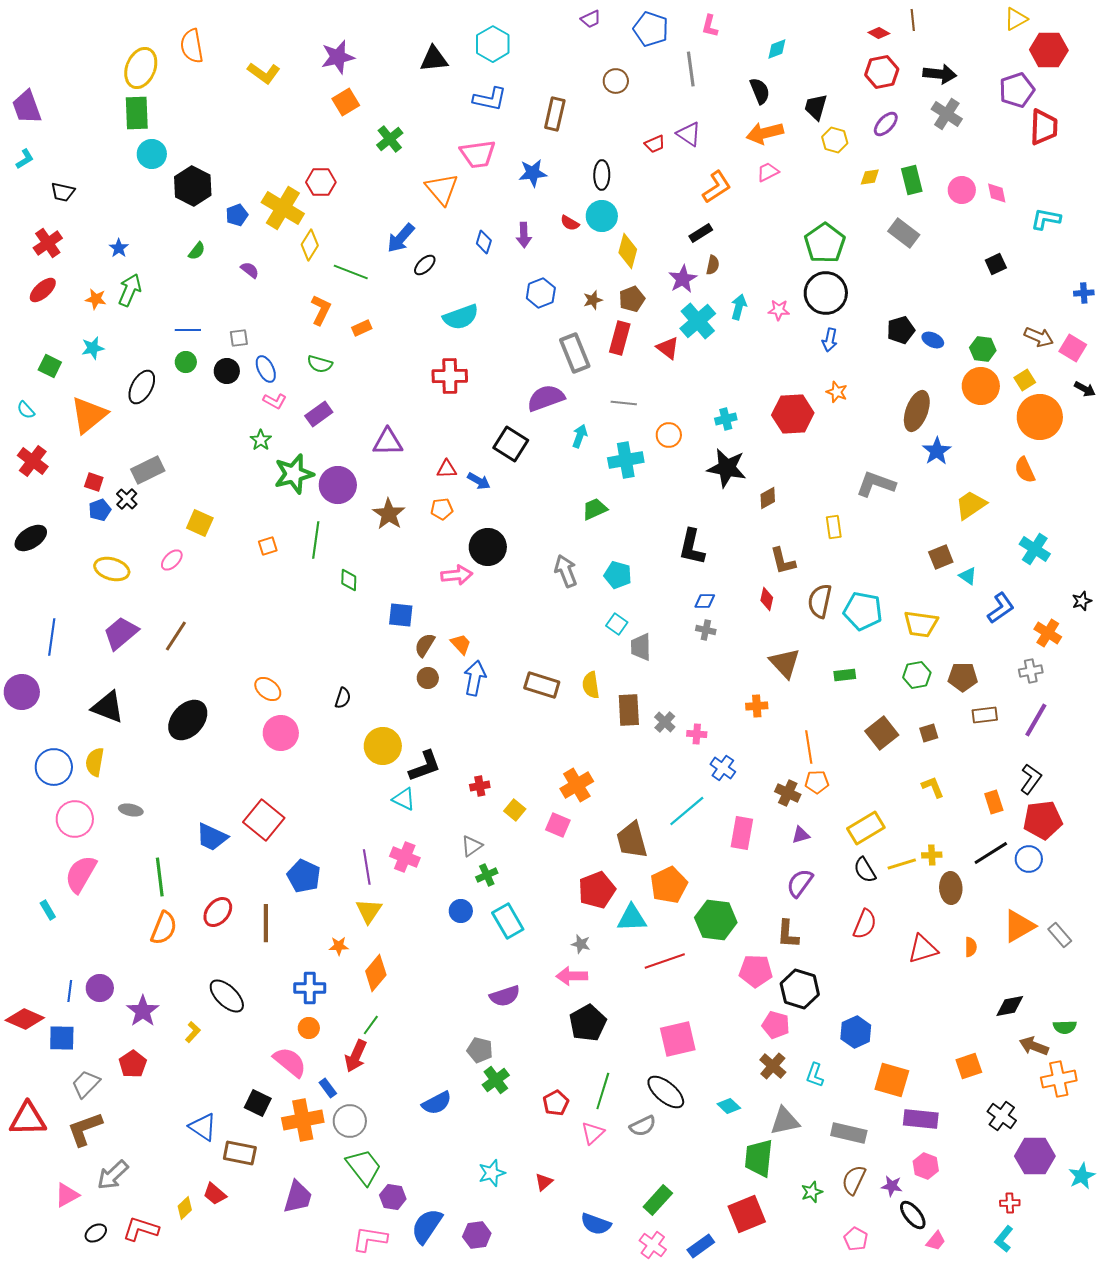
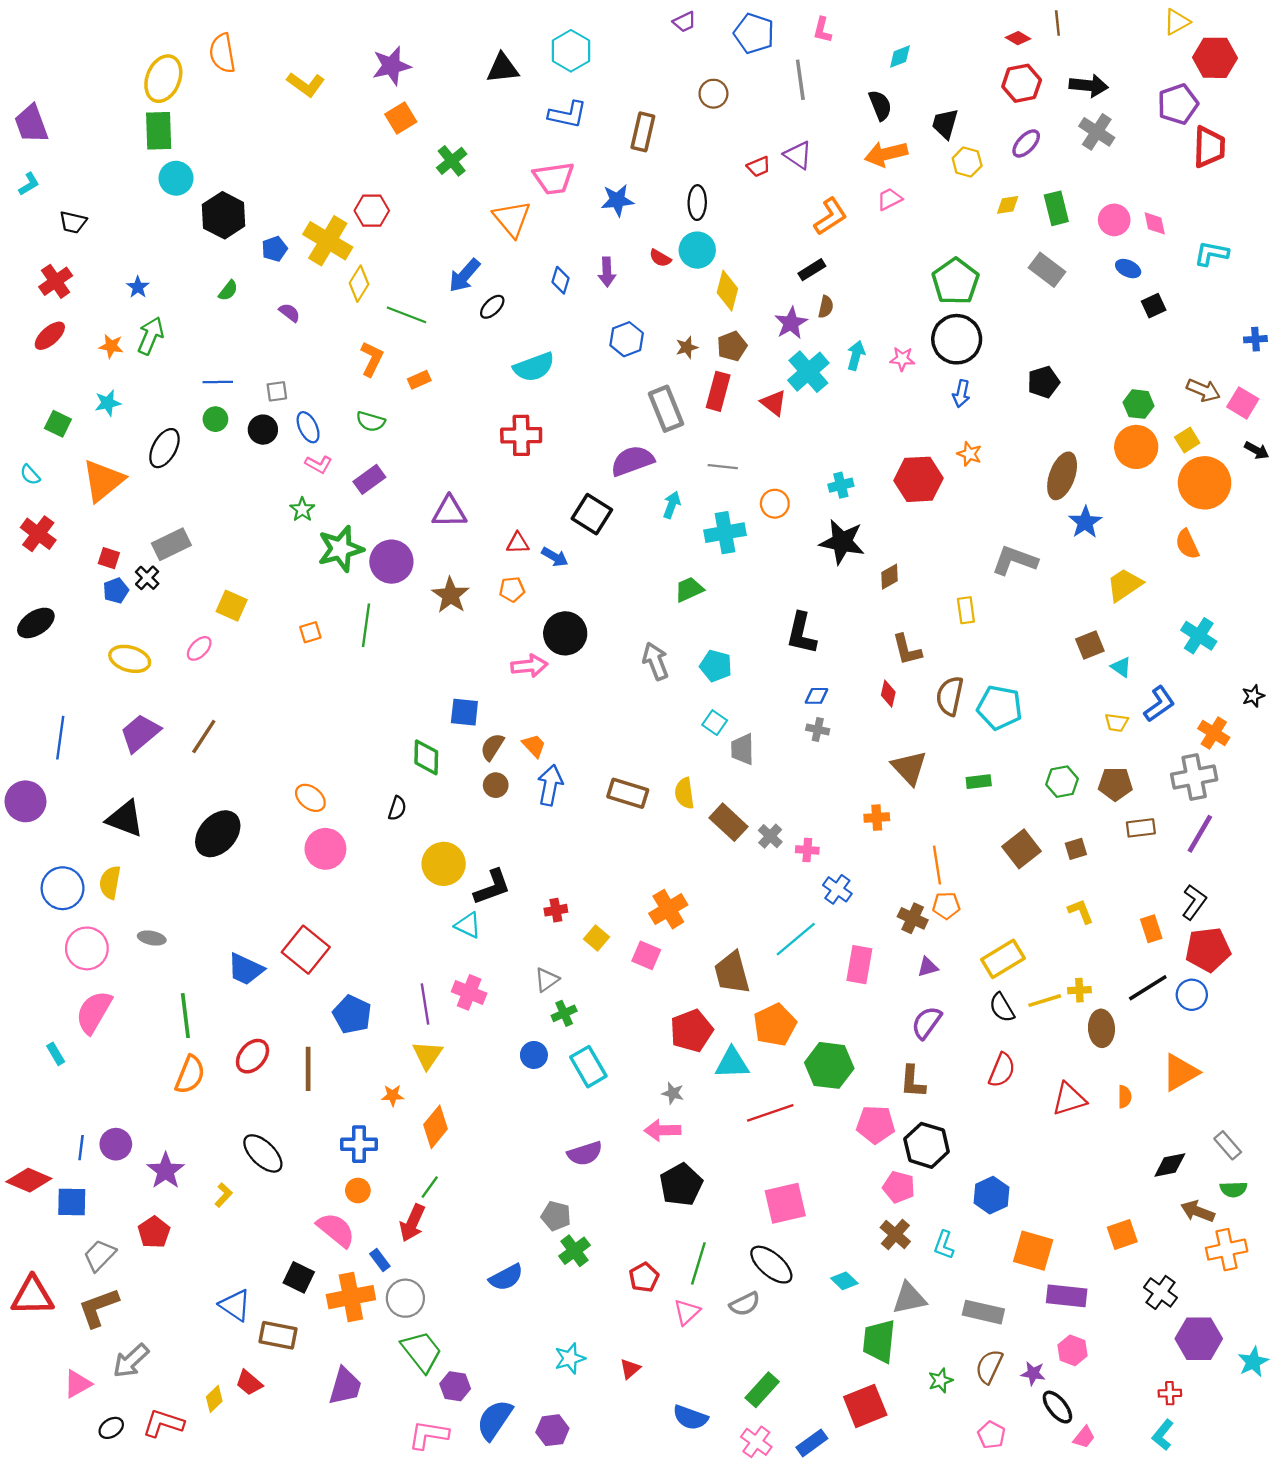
blue ellipse: (933, 340) -> (1128, 269), moved
green diamond: (349, 580) -> (426, 757), moved, size x1.4
yellow trapezoid: (921, 624) -> (1117, 723), moved, size x0.6
gray cross: (1031, 671) -> (1194, 777), size x1.6
brown rectangle: (629, 710) -> (729, 822), turned -44
gray rectangle: (1060, 935) -> (1228, 1145), moved

